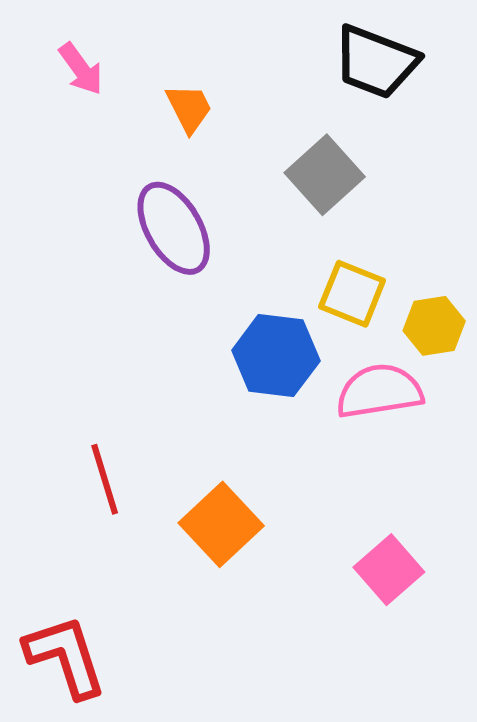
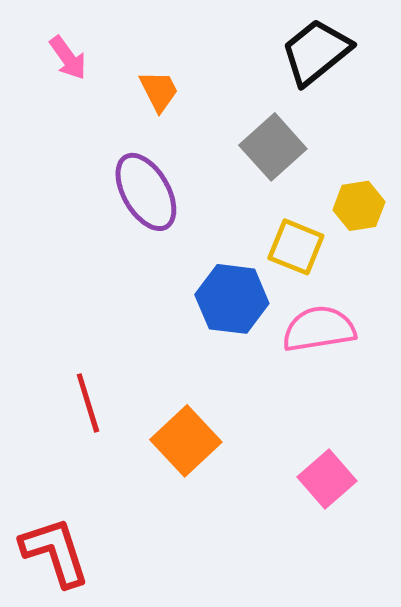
black trapezoid: (376, 62) -> (316, 52), turned 120
yellow hexagon: (434, 326) -> (359, 206), moved

